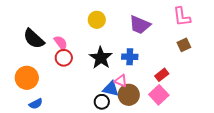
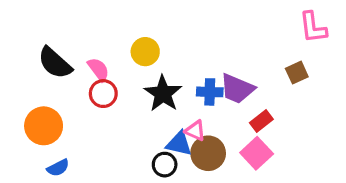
pink L-shape: (182, 17) -> (313, 27), moved
yellow circle: (97, 20) -> (145, 52), moved
purple trapezoid: (140, 25) -> (237, 89), moved

